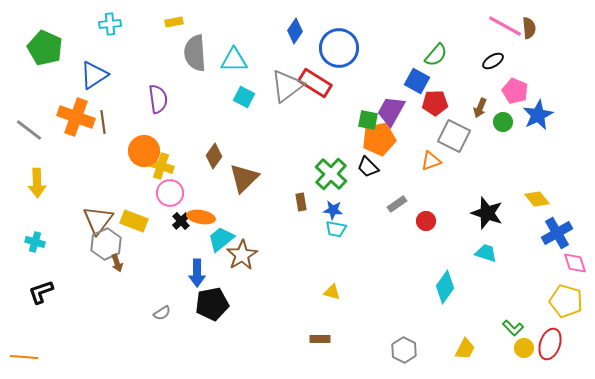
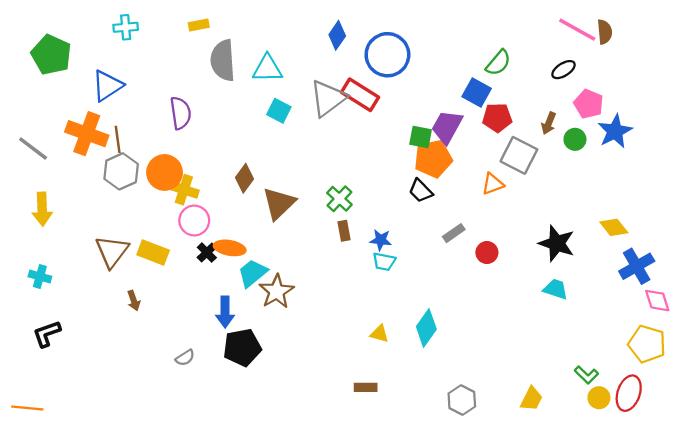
green cross: (331, 174) -> (339, 199), moved, size x0.7
gray hexagon: (106, 244) -> (121, 171), moved
cyan diamond: (445, 287) -> (426, 328), moved

